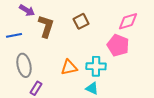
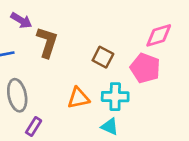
brown square: (81, 21) -> (103, 57), moved, turned -35

